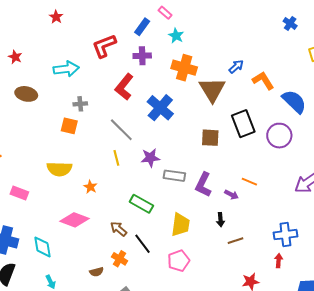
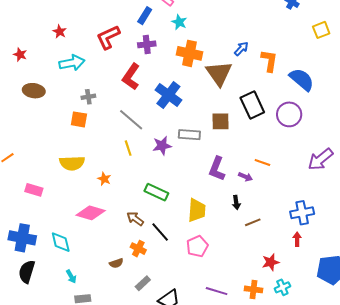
red star: (56, 17) -> (60, 32), moved
orange L-shape: (263, 81) -> (269, 61), turned 45
gray rectangle: (174, 176) -> (189, 135), moved

